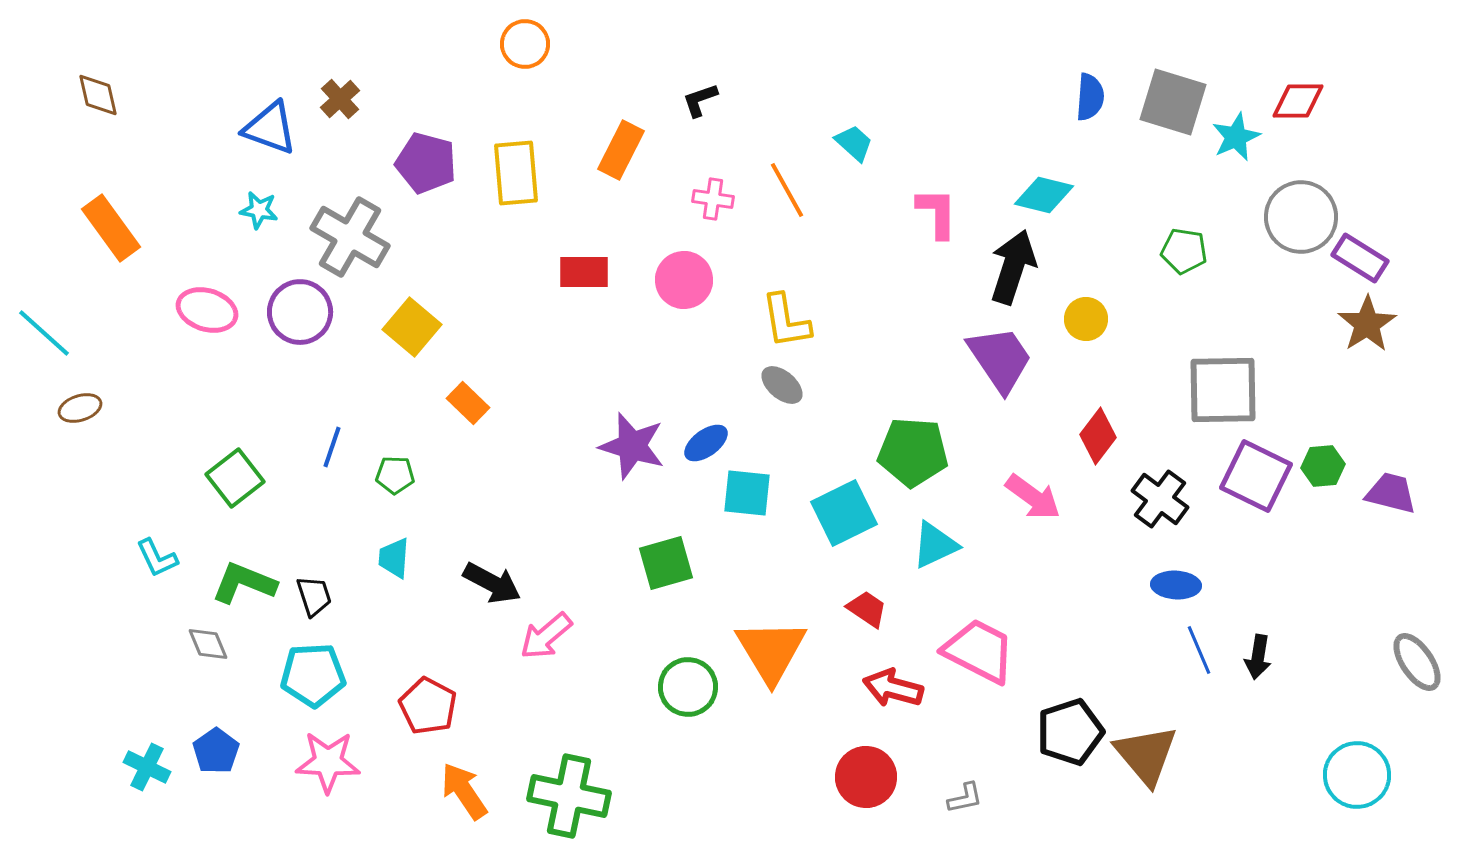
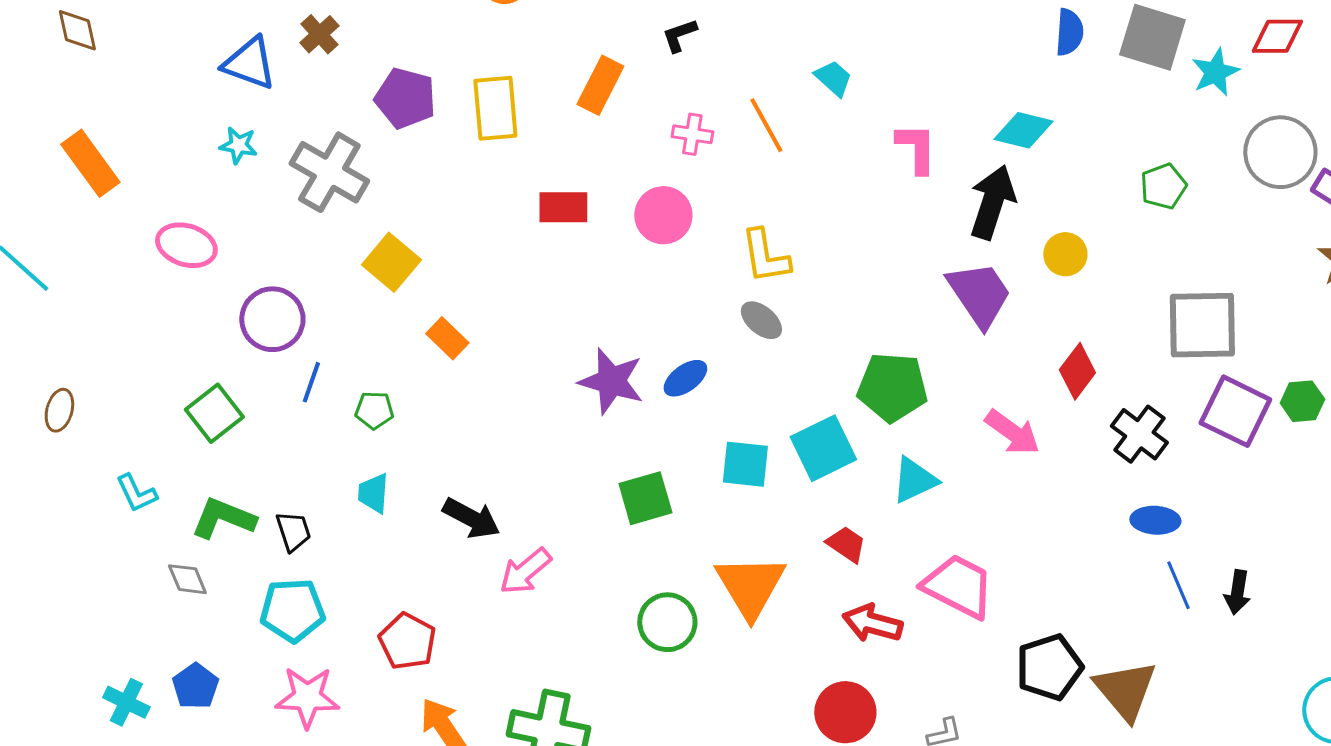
green pentagon: (1184, 251) -> (1163, 186), turned -30
purple circle: (300, 312) -> (272, 319), moved
brown ellipse: (80, 408) -> (59, 410), moved, turned -57
cyan square: (747, 493) -> (745, 464), moved

